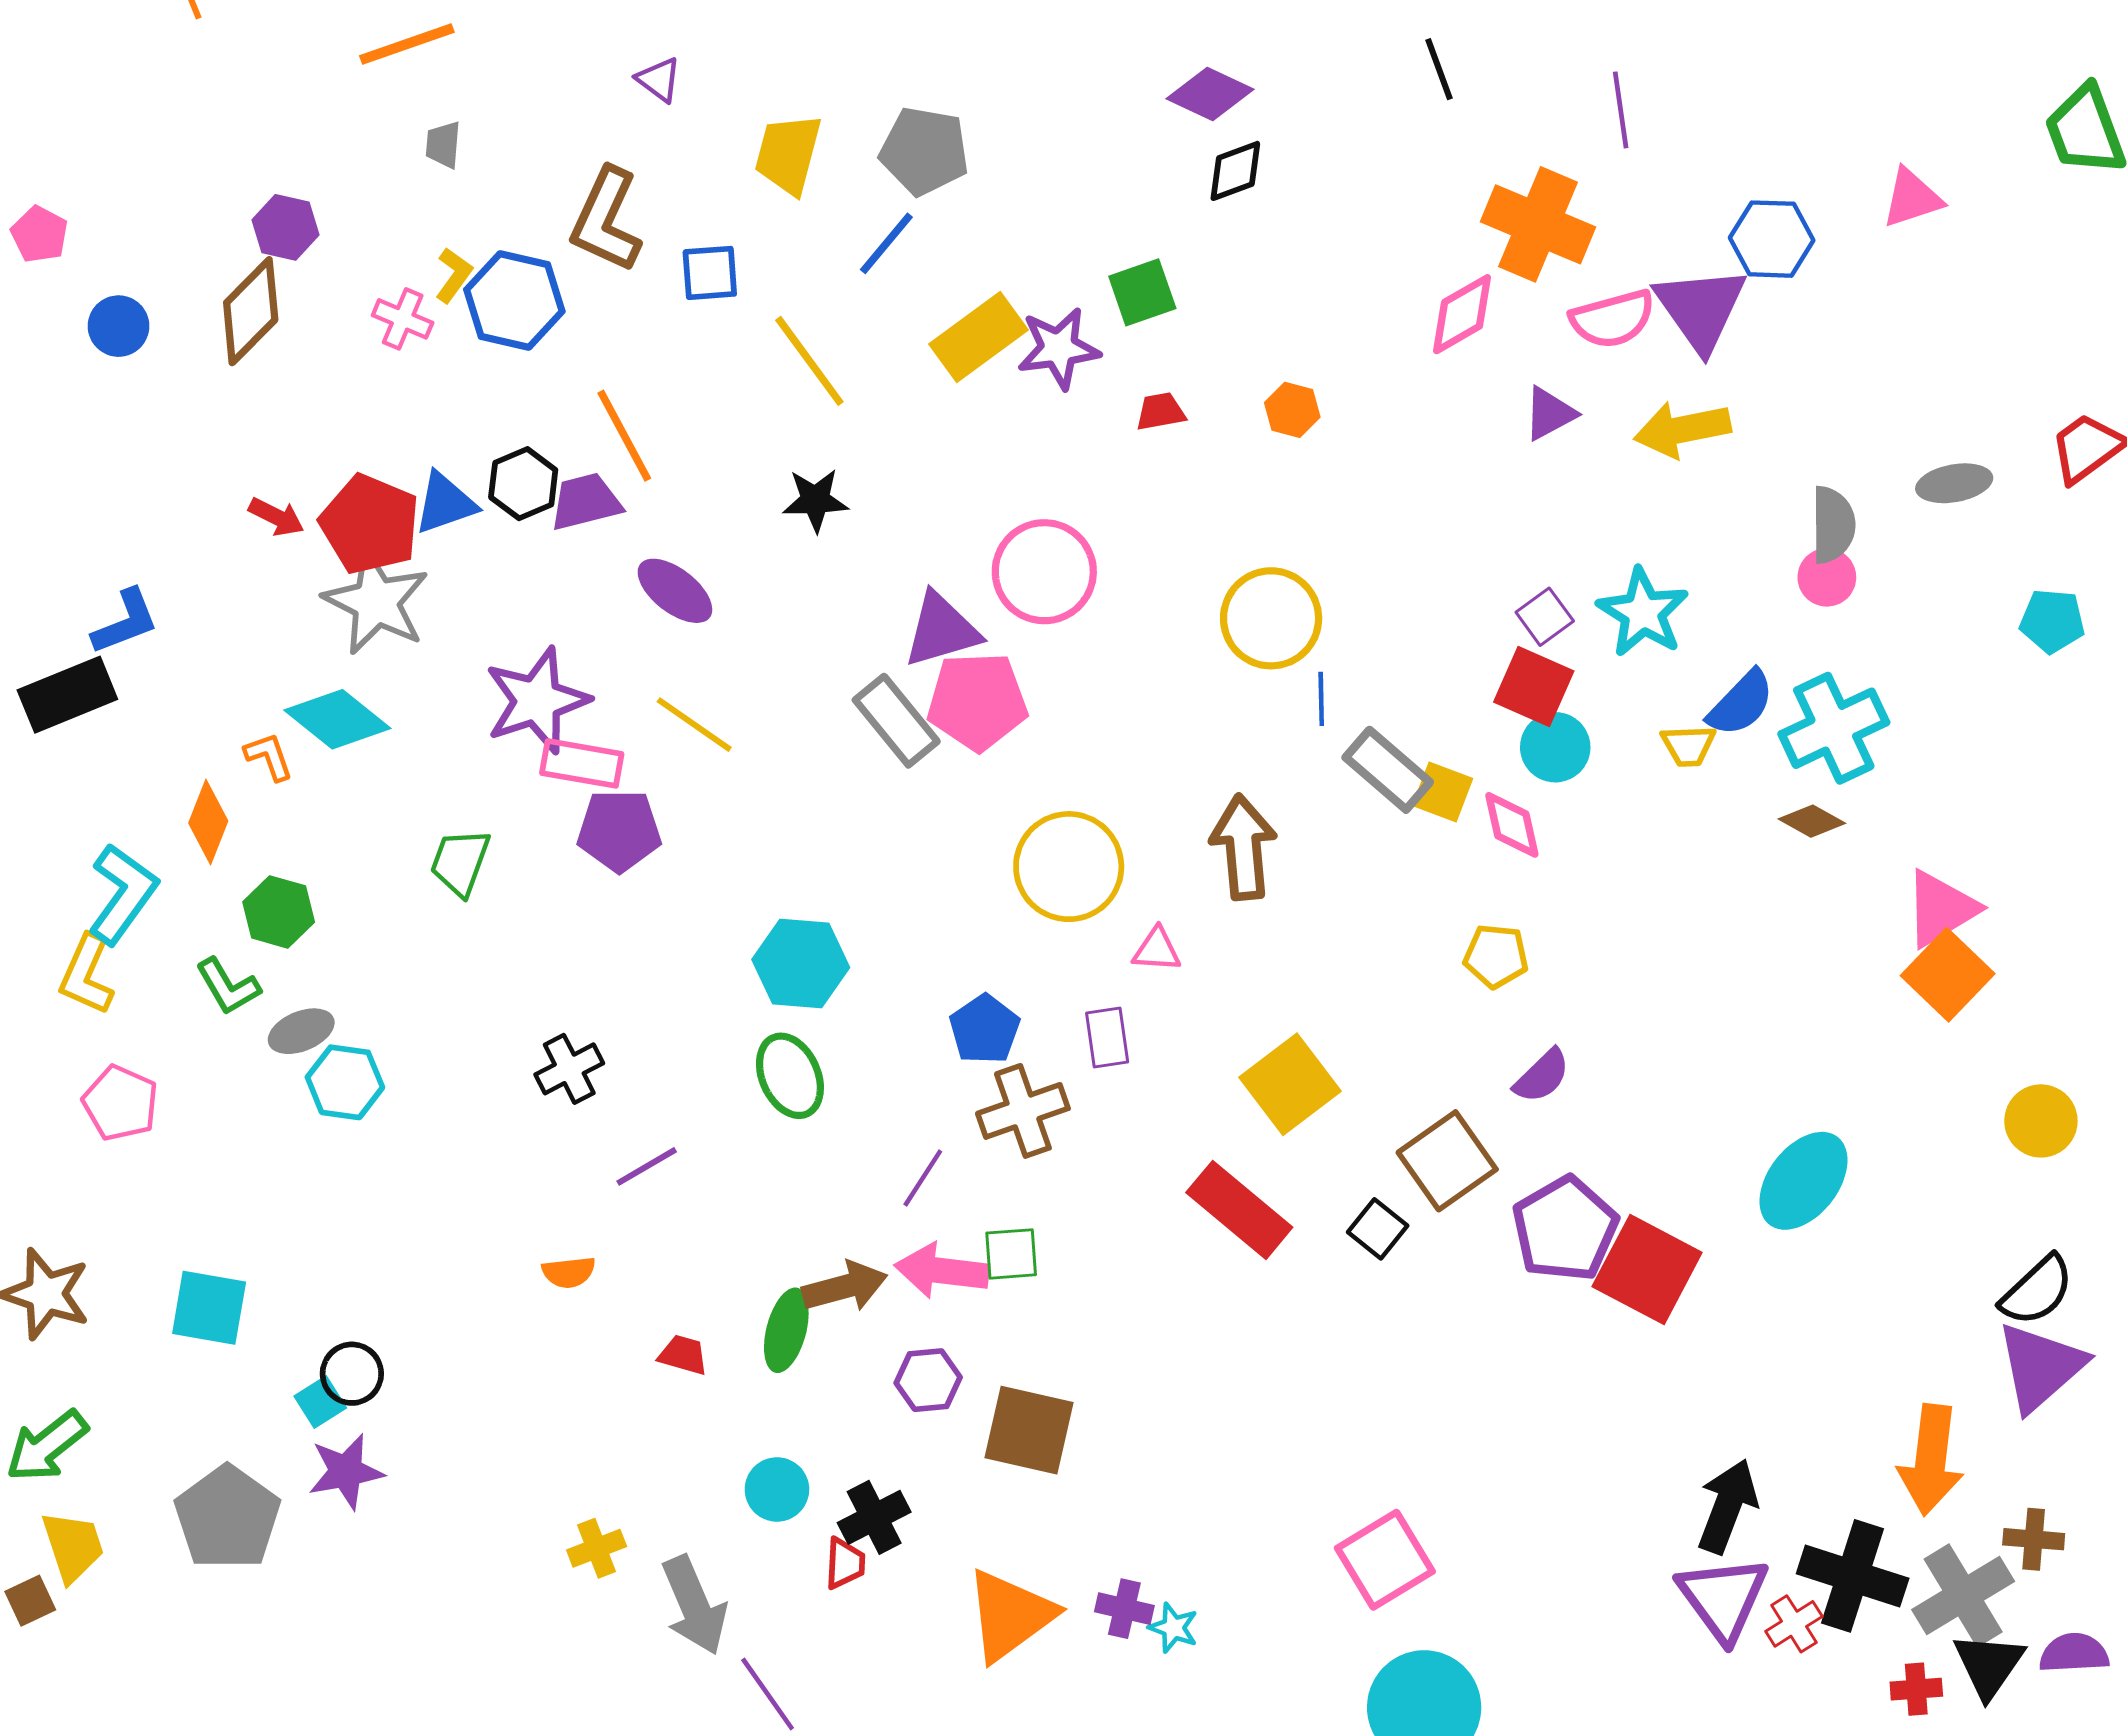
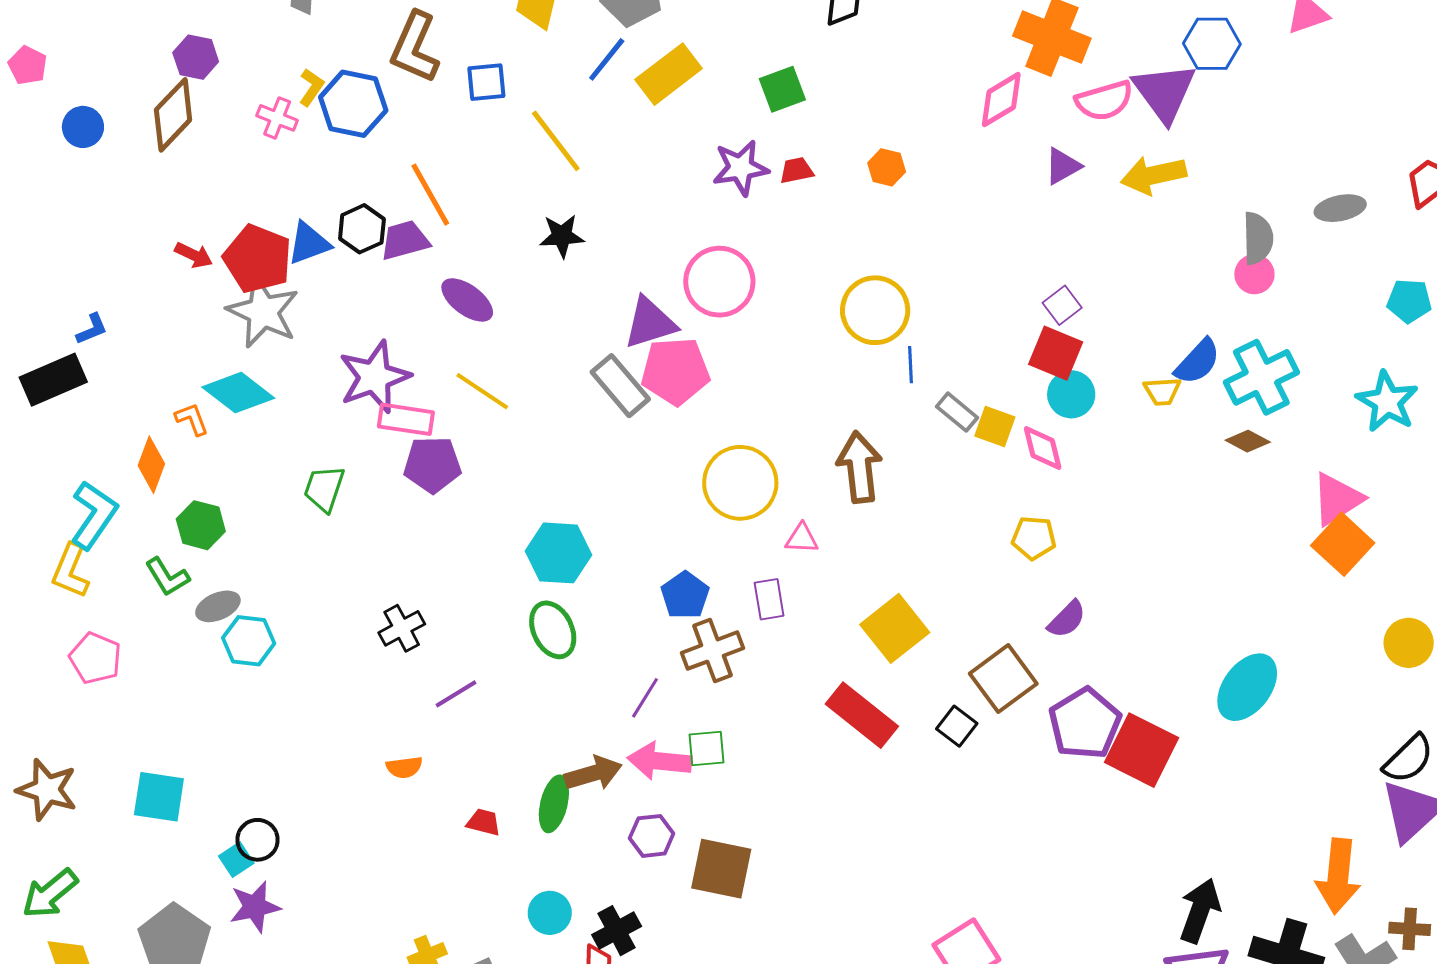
yellow rectangle: (978, 337) -> (669, 74), moved
purple star: (1059, 348) -> (741, 168), moved
cyan star: (1643, 612) -> (1387, 402), moved
blue L-shape: (125, 622) -> (92, 329), size x0.7
gray rectangle: (1388, 770) -> (957, 412), size x0.7

